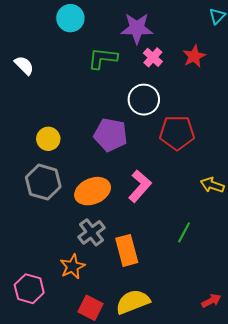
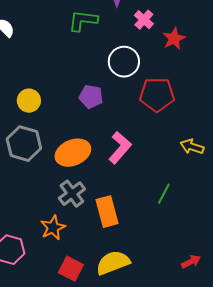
red star: (194, 56) -> (174, 39), moved
pink cross: (153, 57) -> (144, 20), moved
purple pentagon: (111, 135) -> (91, 97), size x0.7

